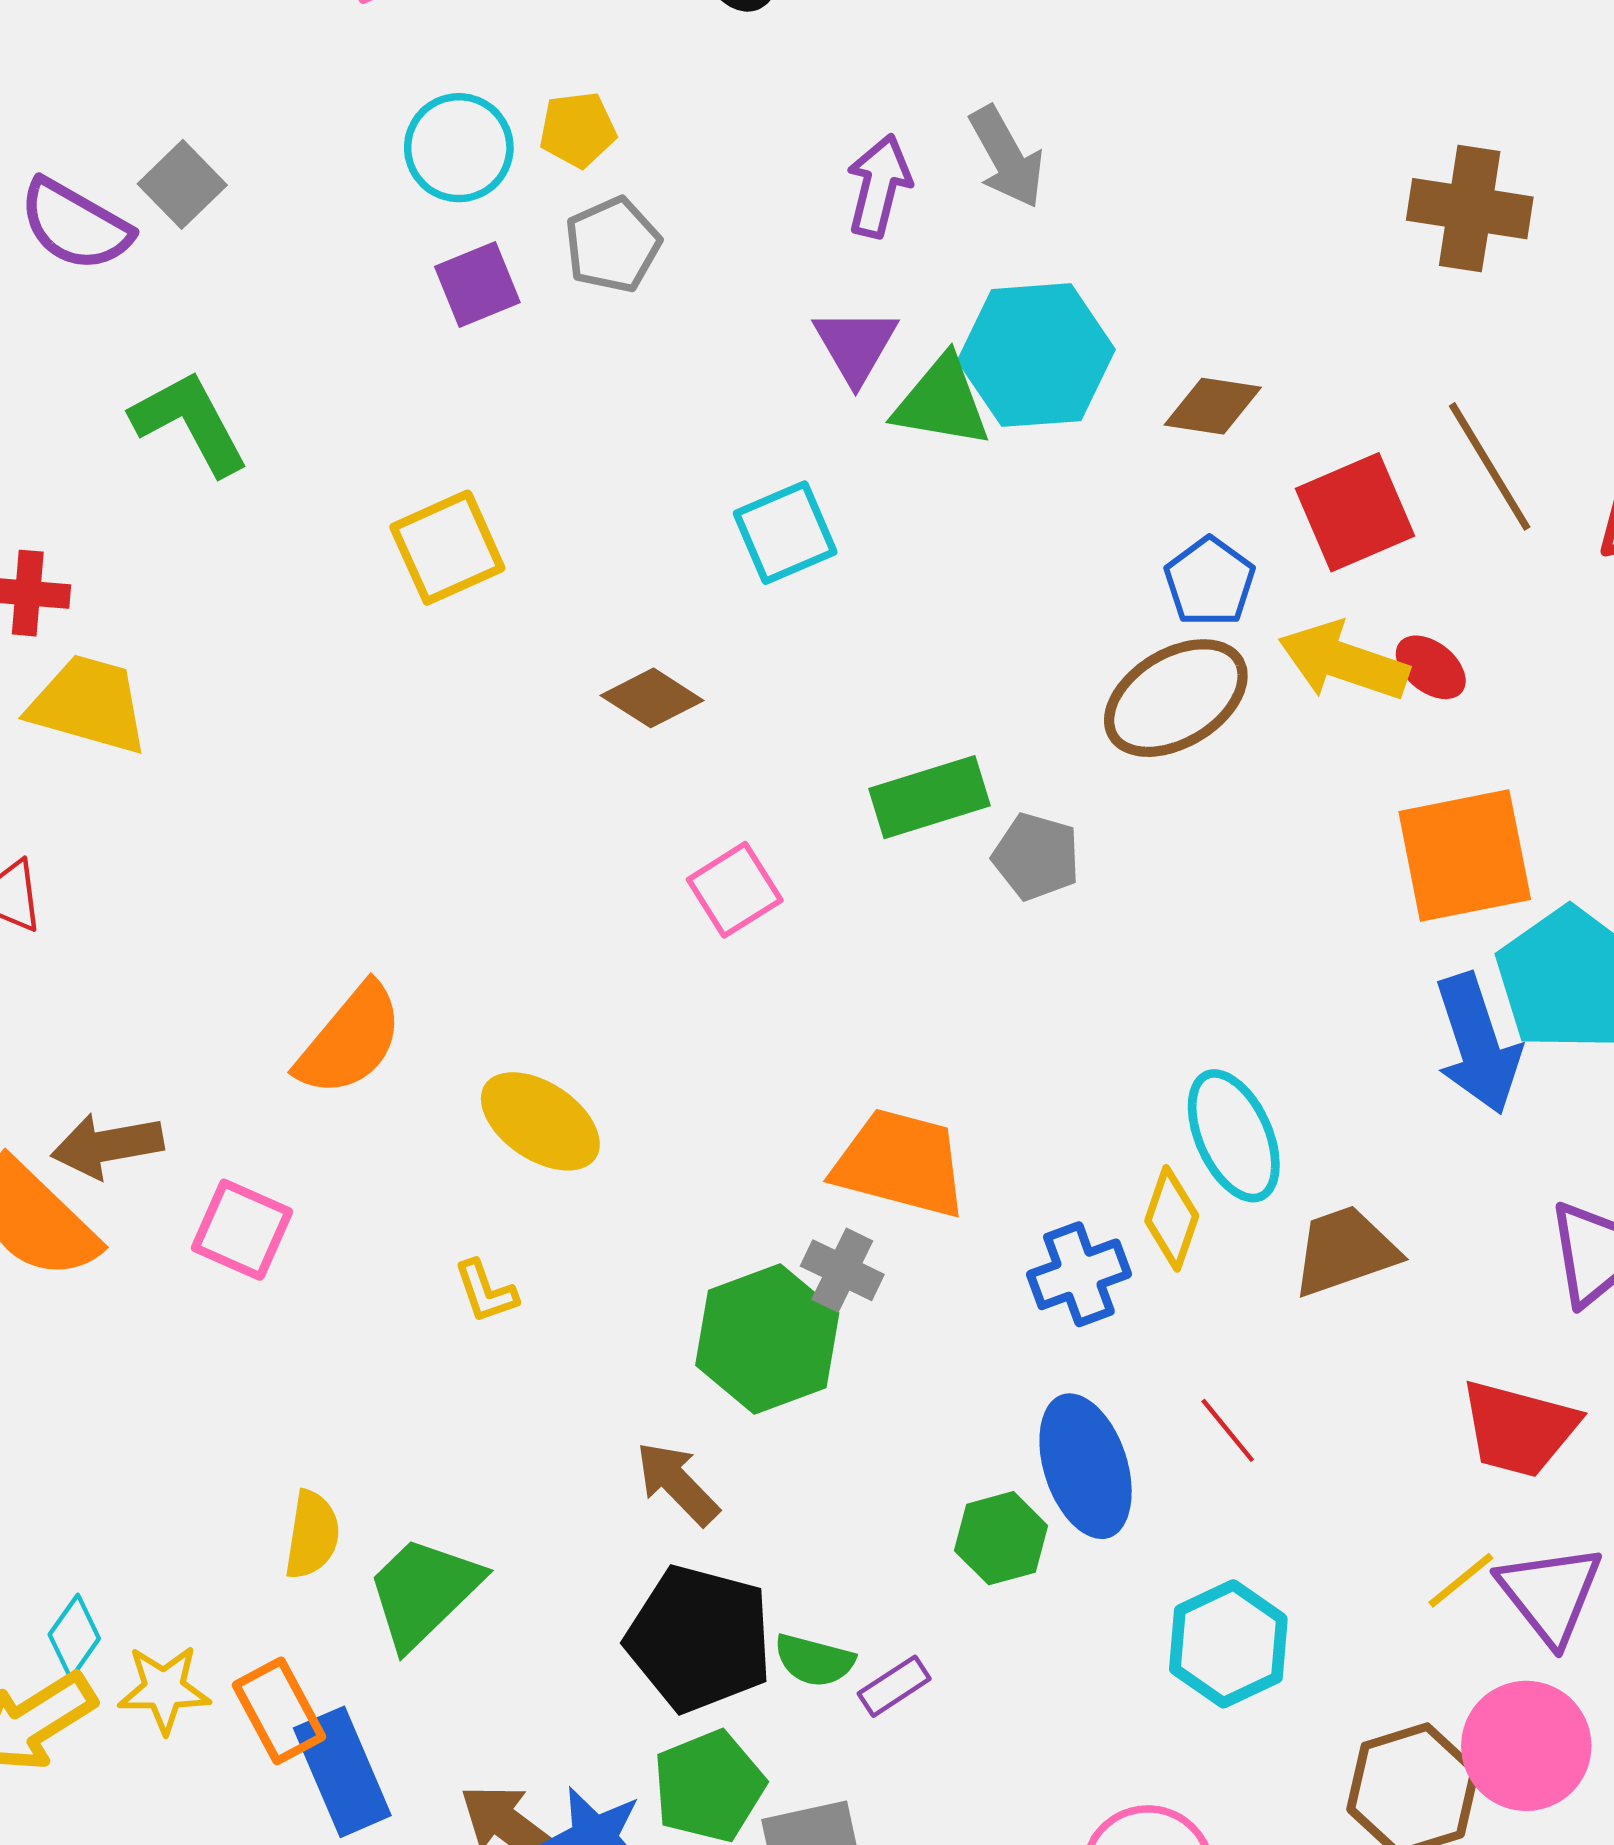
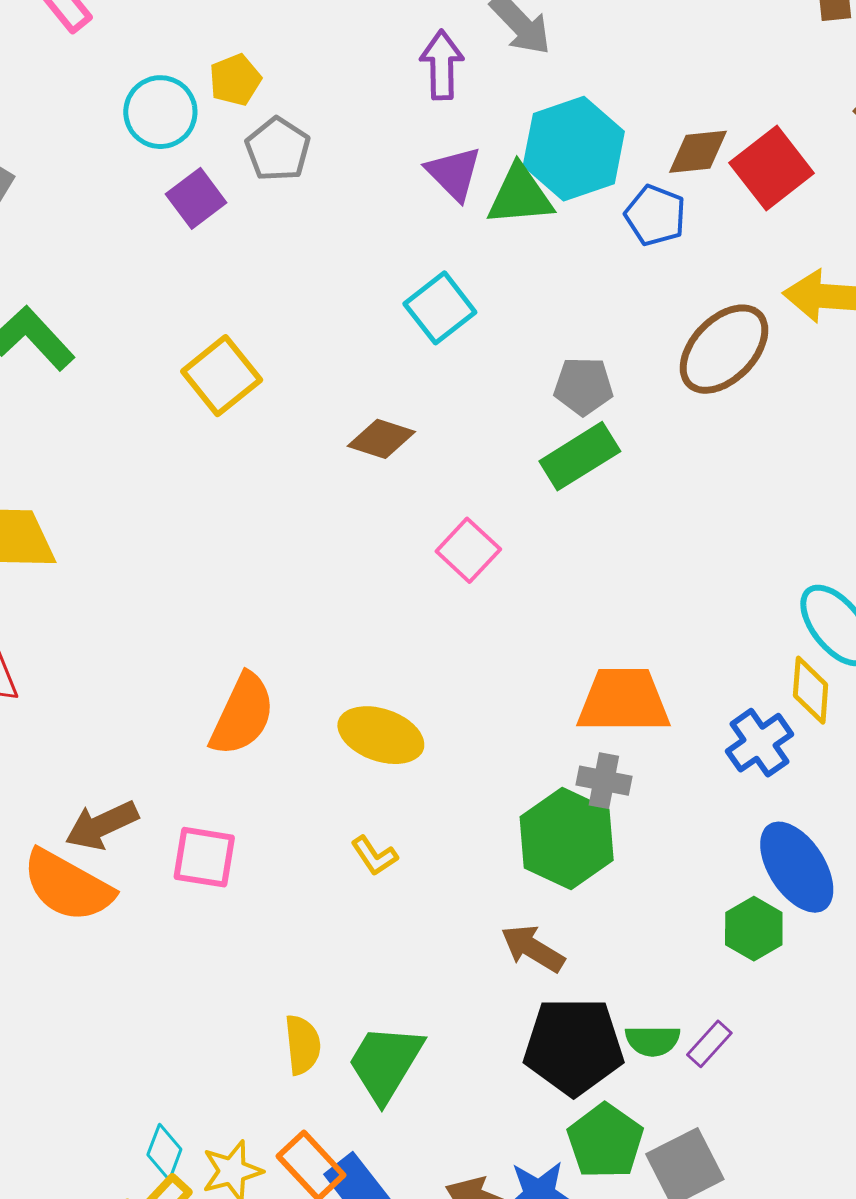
red square: (1355, 512) -> (772, 168), moved
blue pentagon: (1210, 582) -> (655, 215), moved
gray pentagon: (1036, 857) -> (583, 386), moved

